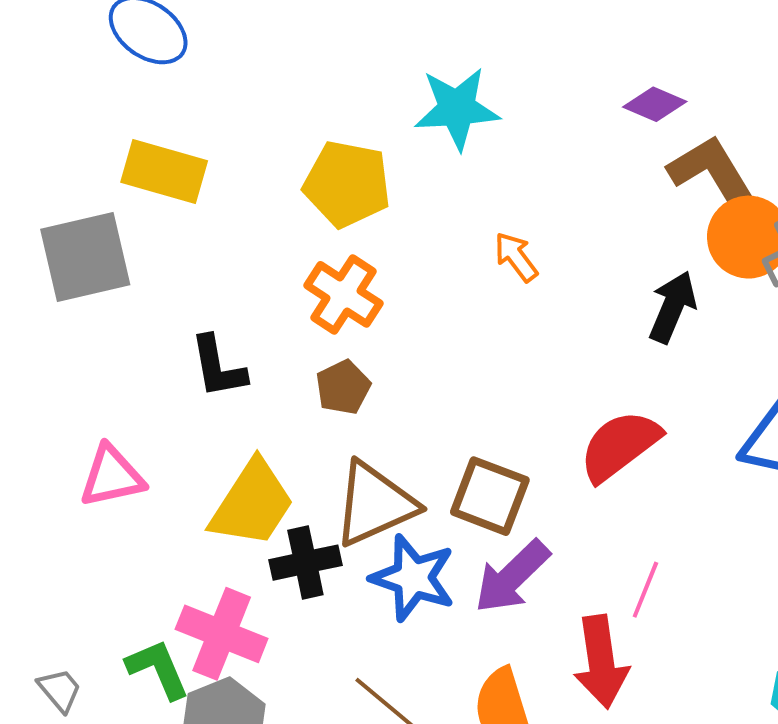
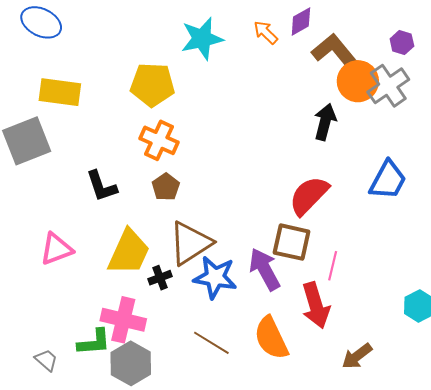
purple diamond: (655, 104) -> (301, 22), turned -44
orange arrow: (516, 257) -> (266, 32), moved
brown square: (490, 496) -> (292, 242), moved
black cross: (305, 563) -> (160, 278), size x0.7
purple arrow: (512, 577) -> (265, 269), turned 114
green L-shape: (158, 669) -> (94, 342), turned 117

